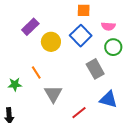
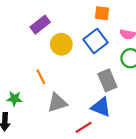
green star: (15, 84) -> (14, 99), moved
gray triangle: (53, 94) -> (57, 103), turned 36
blue triangle: (109, 99) -> (101, 107), moved

